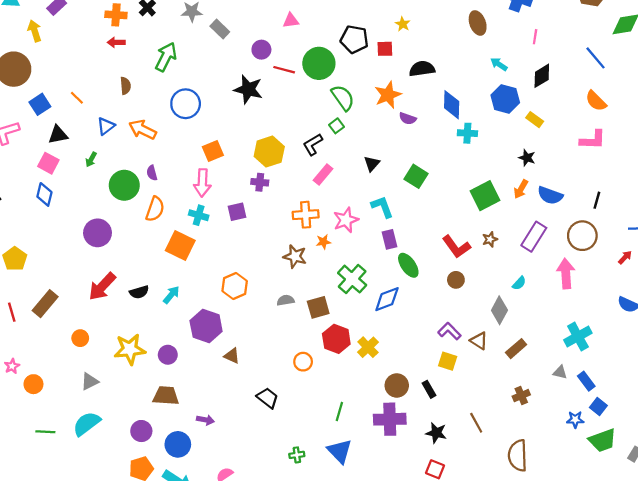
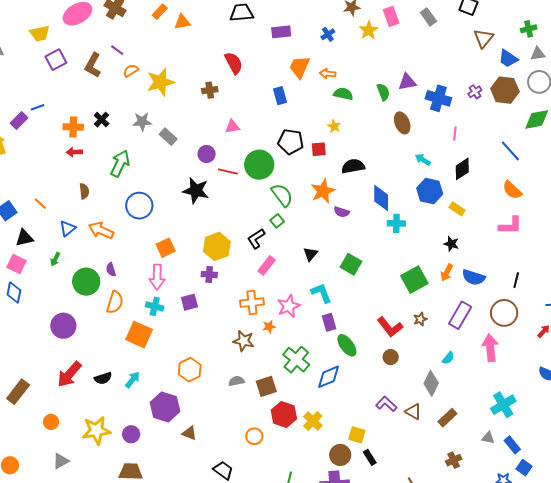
yellow square: (448, 361) -> (357, 435), moved

